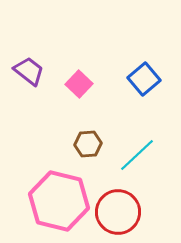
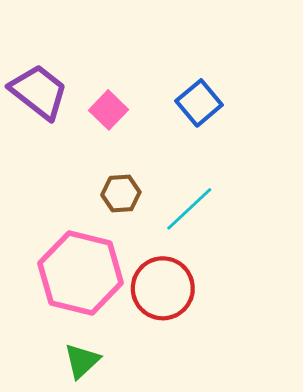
purple trapezoid: (29, 71) -> (39, 92), size x1.4

